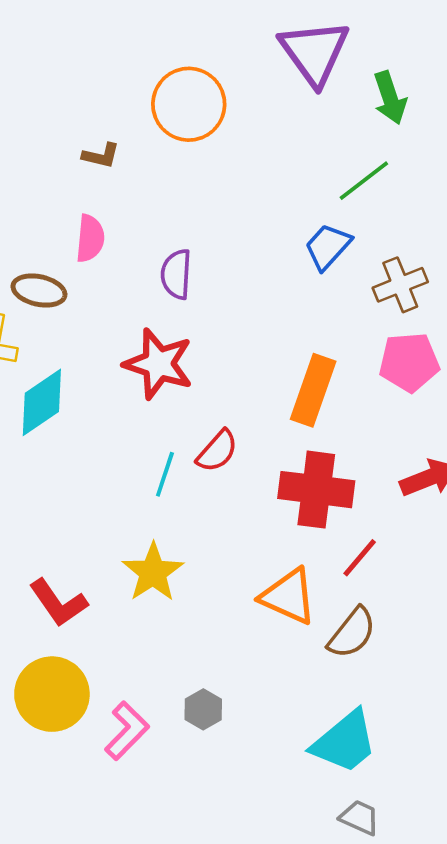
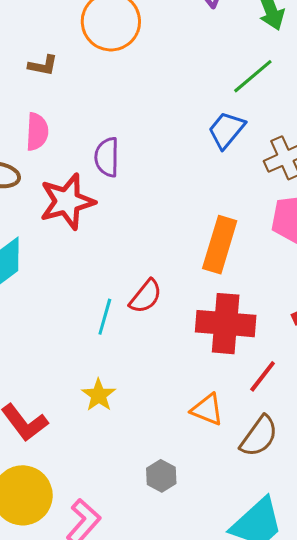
red star: (158, 364) -> (67, 201), moved, turned -30
yellow star: (153, 572) -> (99, 395), size x0.7
orange triangle: (288, 596) -> (207, 410), size x0.7
gray hexagon: (203, 709) -> (161, 476), moved

